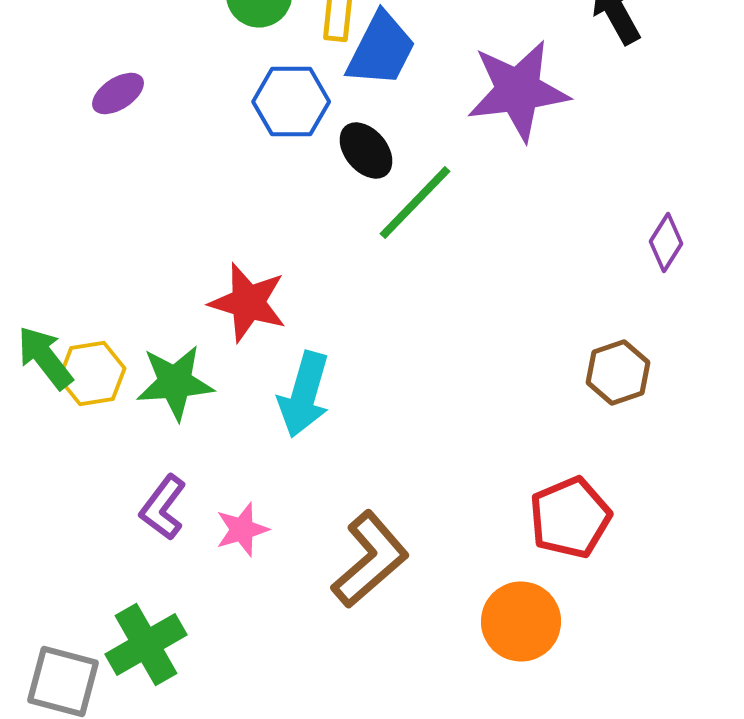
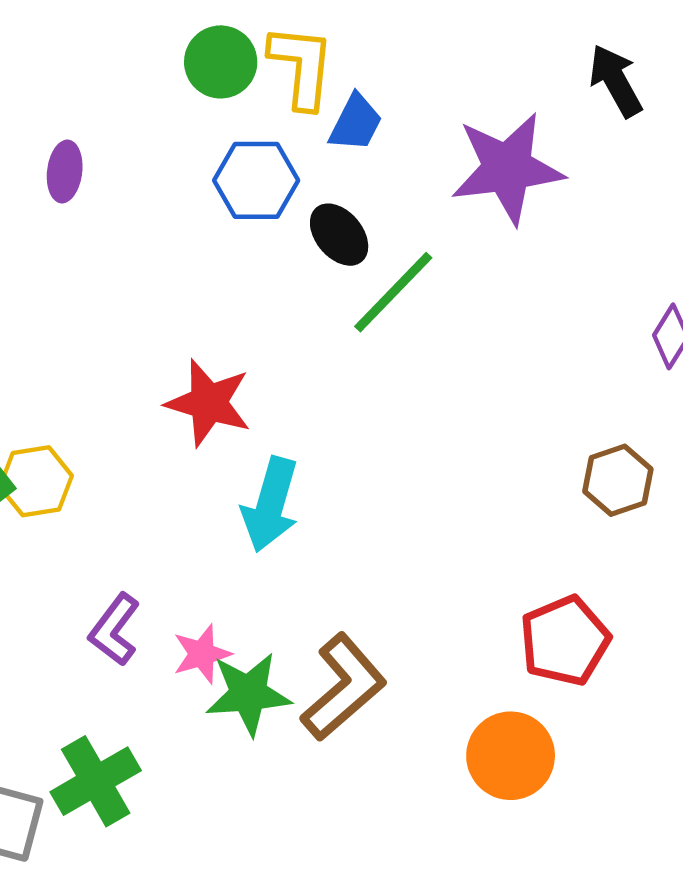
blue trapezoid: (381, 50) -> (356, 123), size x0.7
purple ellipse: (118, 94) -> (65, 172), turned -50
green star: (175, 382) -> (248, 694), moved

